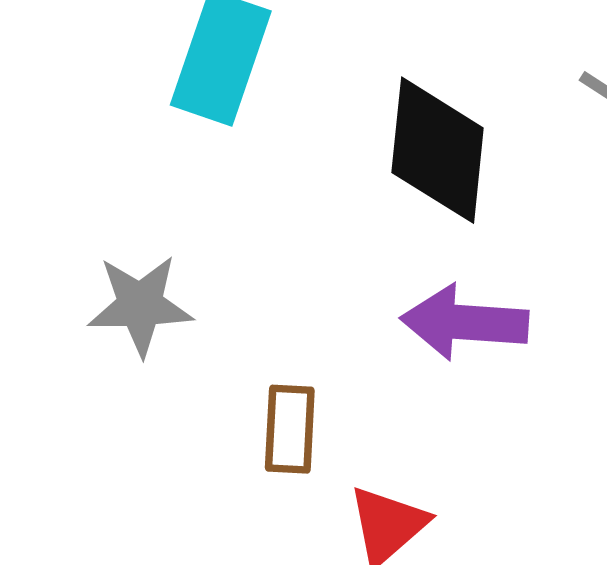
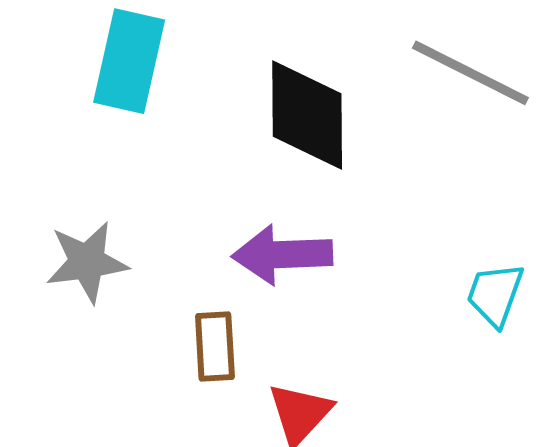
purple arrow: (464, 322) -> (282, 255), moved

